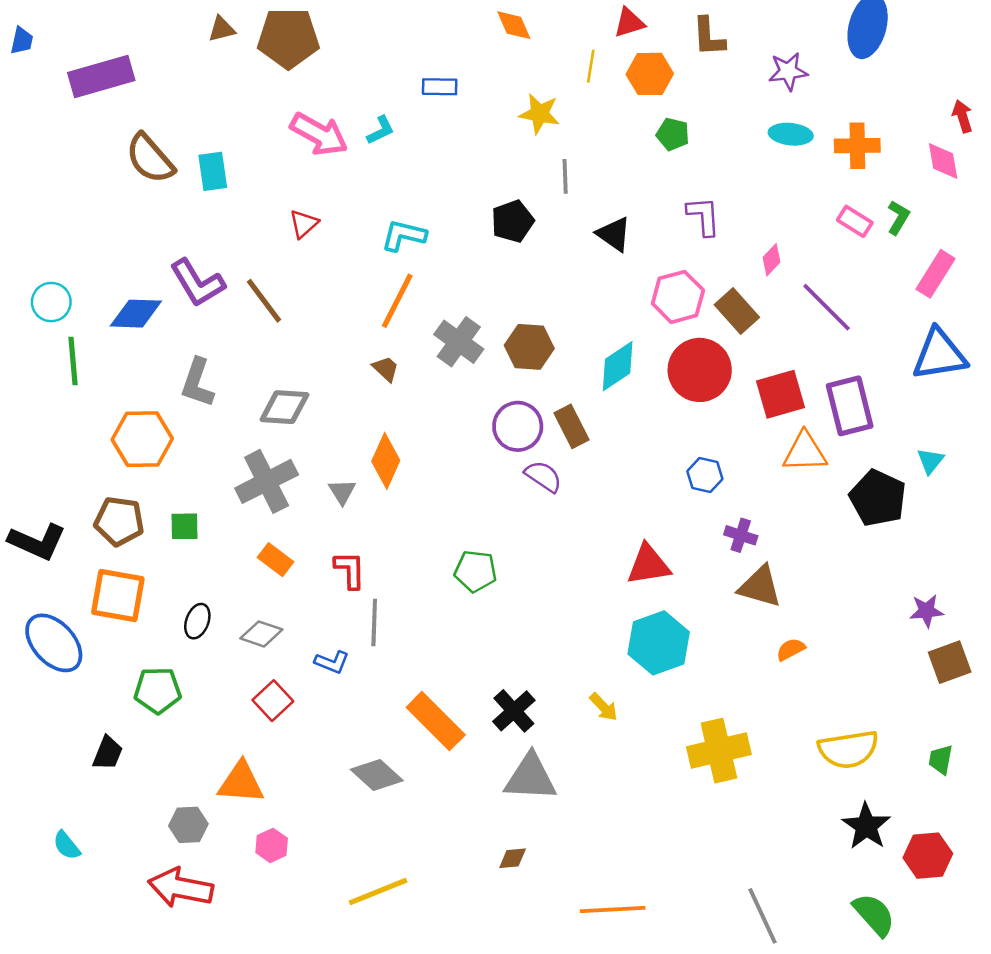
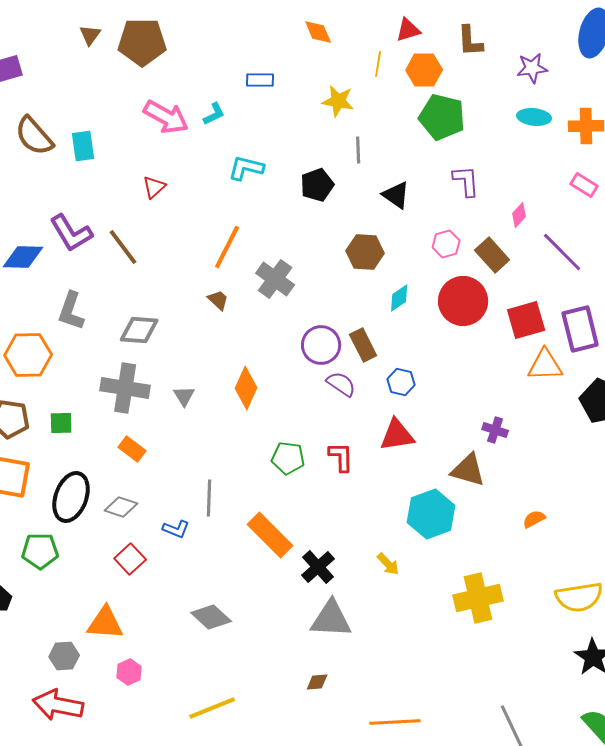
brown triangle: (222, 29) -> (90, 35), turned -40
green pentagon: (673, 134) -> (442, 117), size x1.8
cyan L-shape: (404, 235) -> (246, 168), moved
pink hexagon: (678, 297) -> (446, 244), size x0.7
brown hexagon: (529, 347) -> (365, 252), moved
cyan diamond: (618, 366) -> (399, 298), size x0.7
orange diamond: (386, 461) -> (246, 388), moved
blue hexagon: (705, 475) -> (401, 382), moved
gray cross: (267, 481) -> (125, 388), turned 36
red triangle: (648, 565) -> (397, 435), moved
red L-shape: (350, 570) -> (341, 457), moved
brown triangle: (760, 587) -> (468, 470), moved
black ellipse: (197, 621) -> (71, 497), size x1.8
orange rectangle: (436, 721) -> (270, 535), moved

